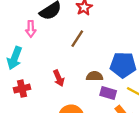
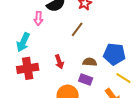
red cross: (22, 89) -> (28, 68), size x1.5
purple rectangle: (108, 93) -> (86, 80), moved

